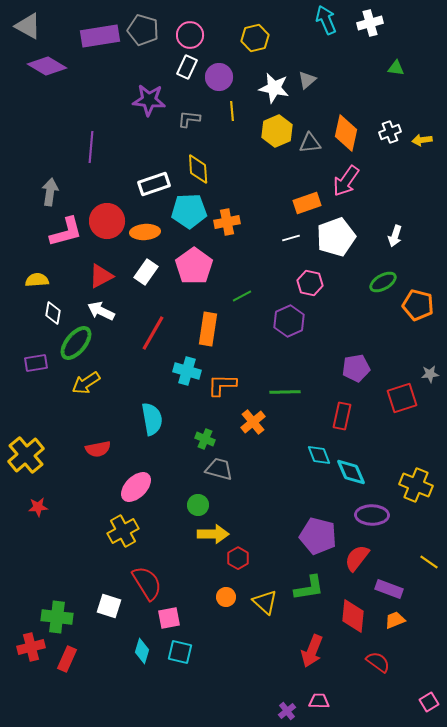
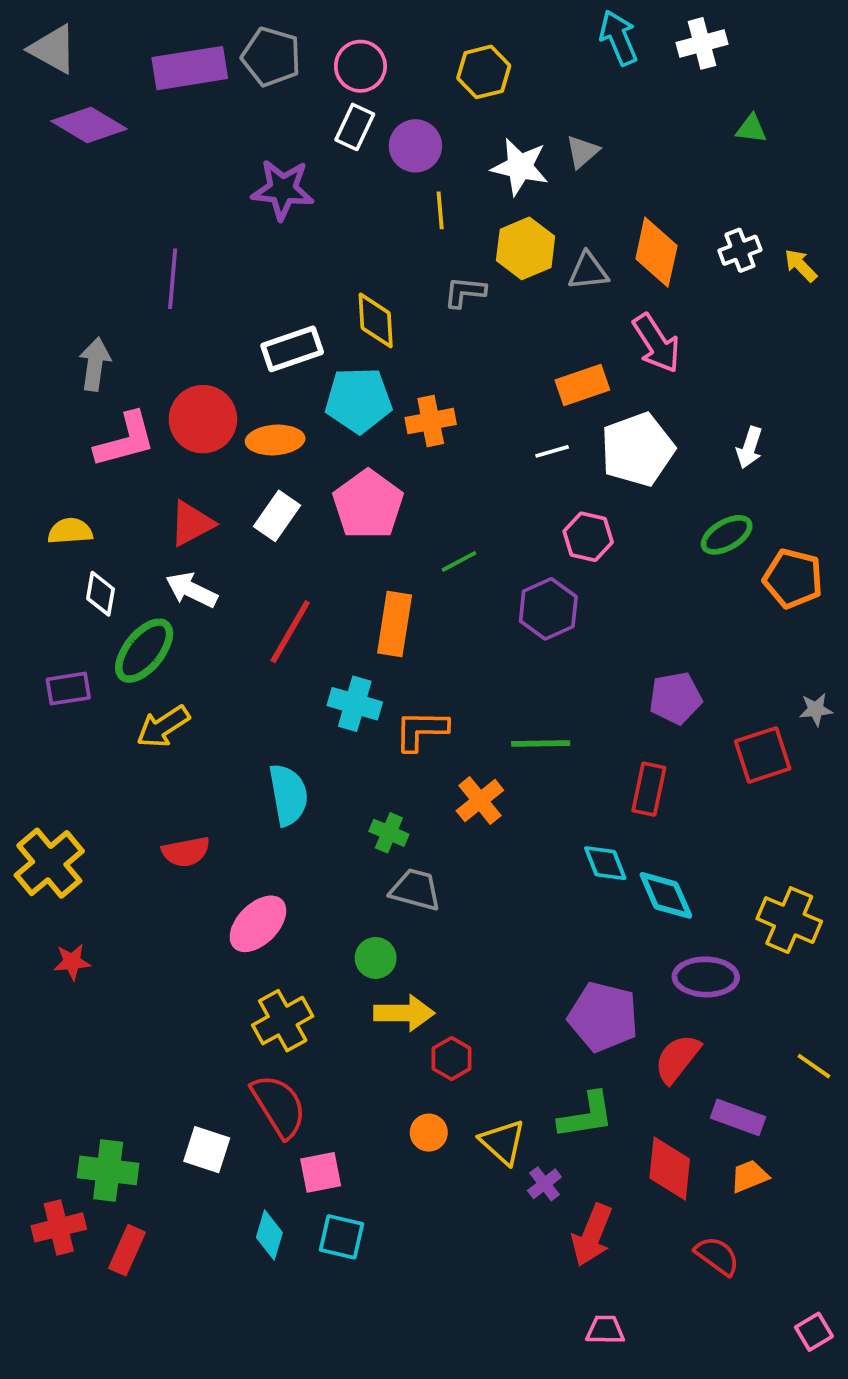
gray L-shape: (189, 119) -> (465, 292), moved
yellow arrow: (422, 140) -> (801, 265), turned 54
pink arrow: (346, 181) -> (656, 343), turned -68
yellow cross: (123, 531) -> (283, 1021), moved
purple cross: (287, 711) -> (544, 1184), moved

